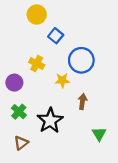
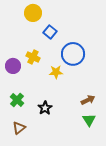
purple circle: (14, 83) -> (13, 66), moved
brown arrow: (82, 102) -> (88, 100), moved, turned 56
black star: (50, 121) -> (45, 108), size x0.6

